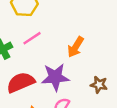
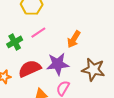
brown star: (99, 85) -> (93, 70), size x1.6

